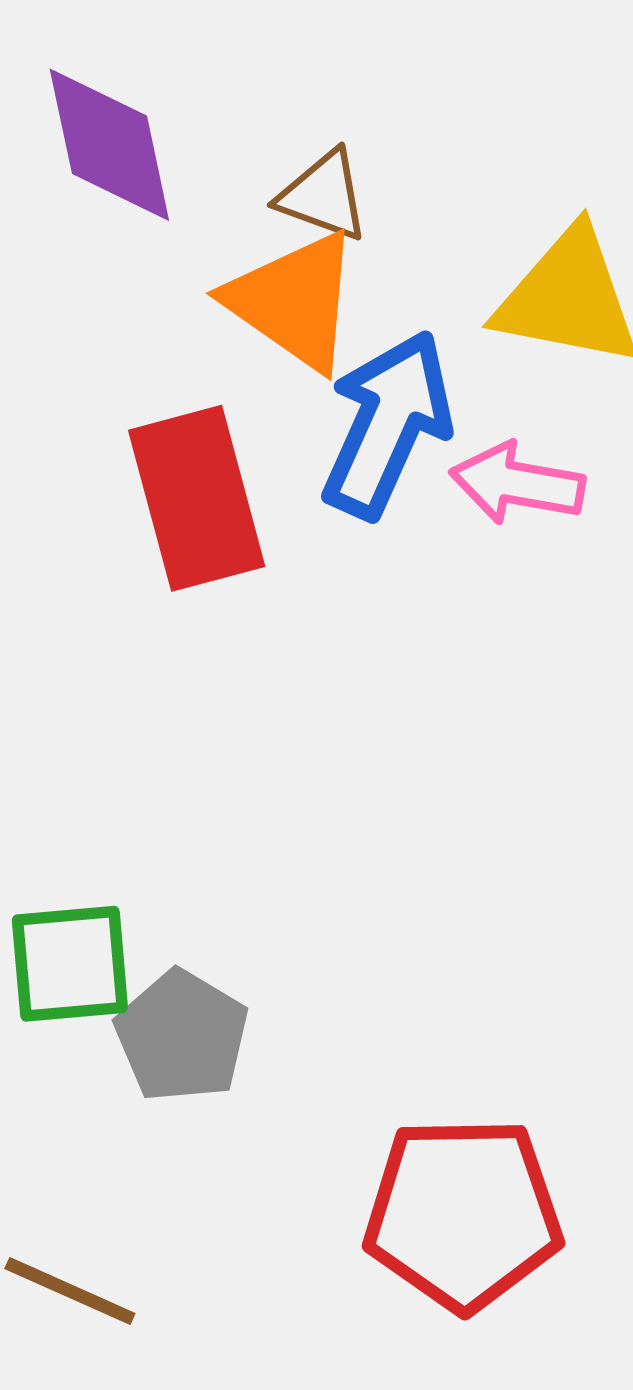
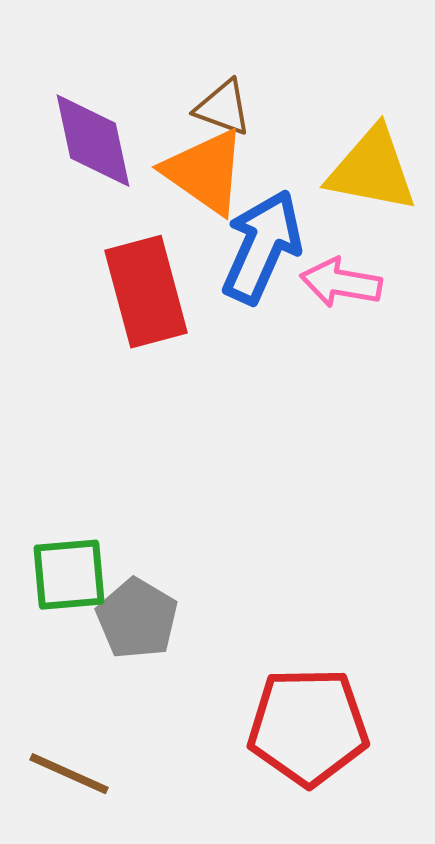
purple diamond: (109, 145) -> (93, 141), moved

